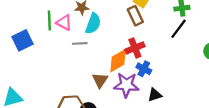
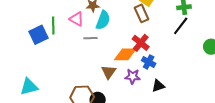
green line: (49, 21) -> (53, 25), moved
red cross: (135, 48) -> (141, 43), turned -30
orange diamond: (118, 61) -> (125, 54), turned 30
purple star: (126, 85) -> (133, 76), size x0.7

